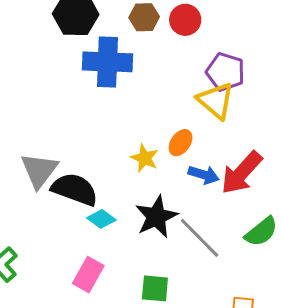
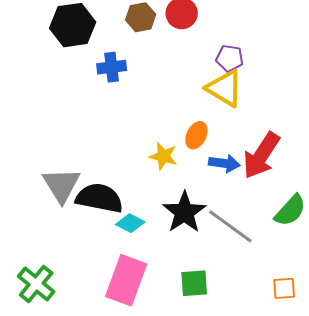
blue cross: (107, 62) -> (112, 67), size x0.6
purple pentagon: (225, 72) -> (230, 58), size x0.7
pink rectangle: (88, 275) -> (126, 280), size x1.4

